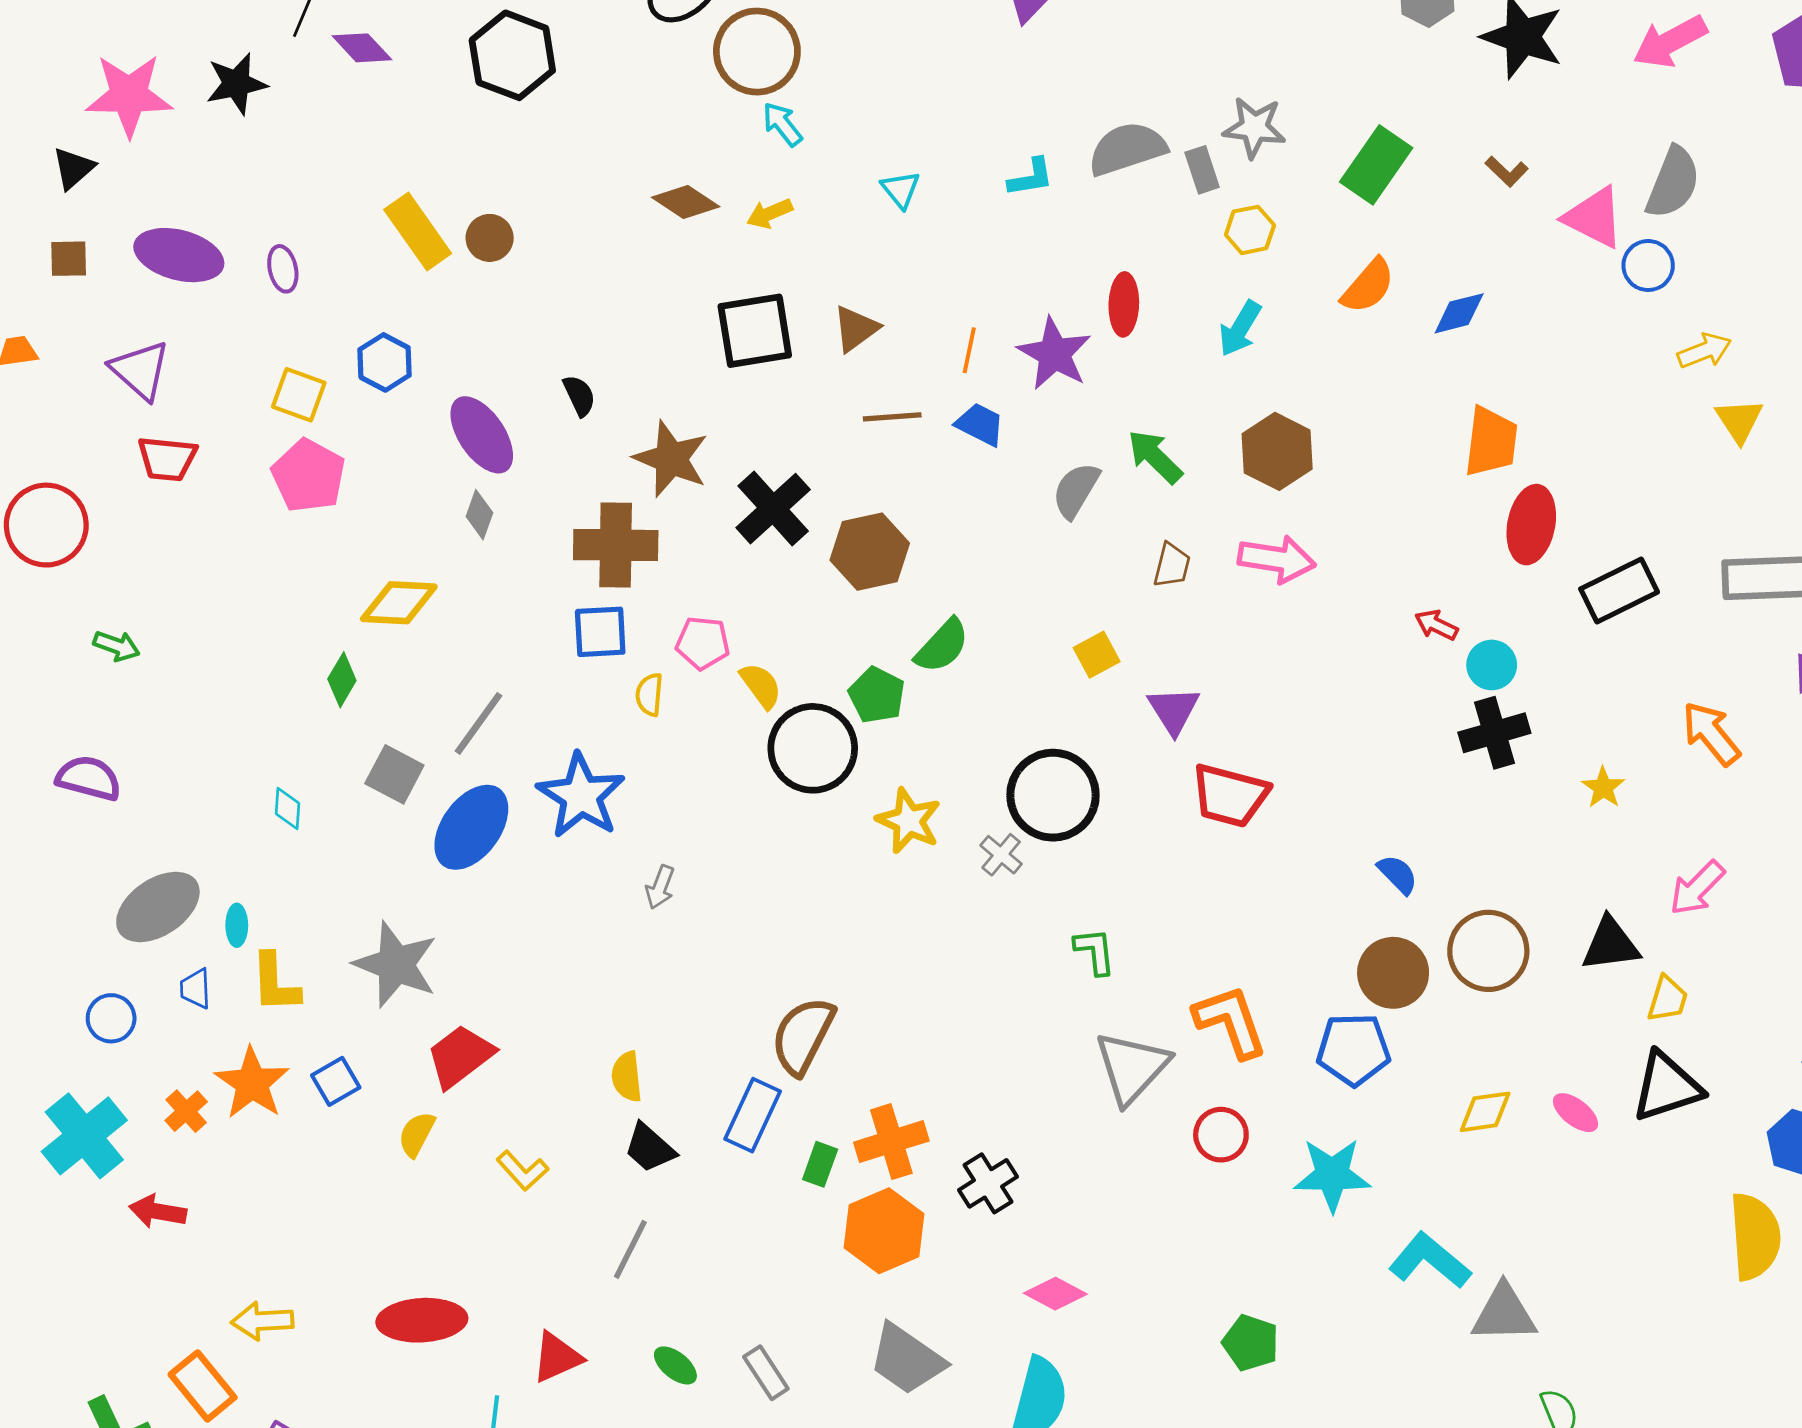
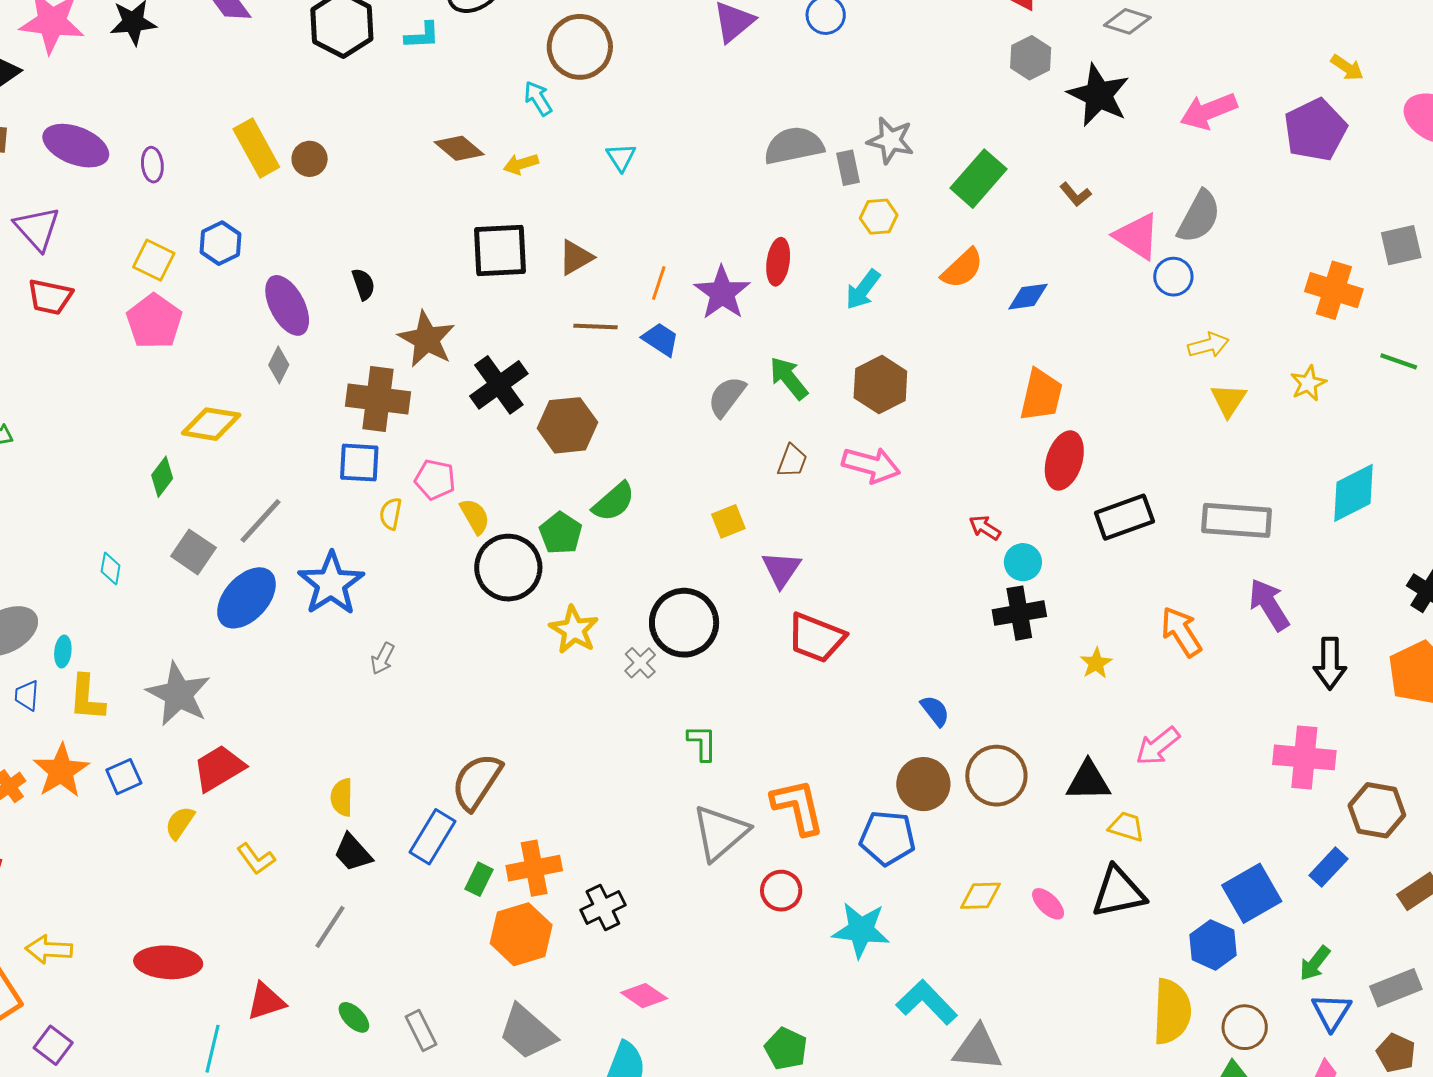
brown circle: (757, 52) -> (580, 47), moved
cyan L-shape: (1031, 177) -> (422, 36), moved
yellow trapezoid: (1668, 999) -> (1126, 827), turned -96

